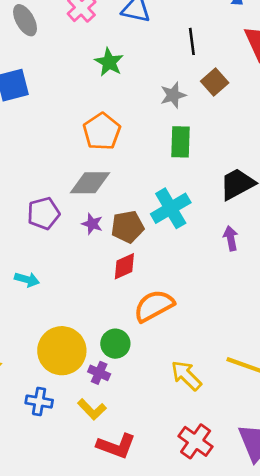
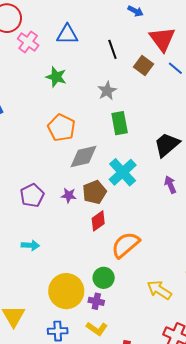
brown square: (215, 82) -> (143, 65), moved
gray diamond: (90, 183) -> (83, 156), moved

